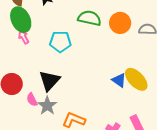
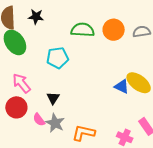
pink arrow: (24, 37) -> (22, 83), moved, size x1.5
black triangle: (49, 81) -> (53, 98), size x0.6

